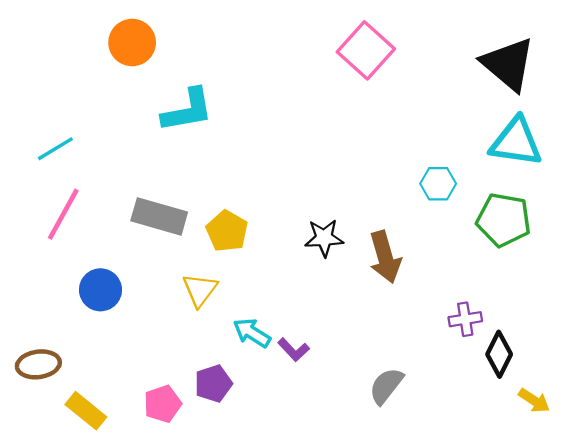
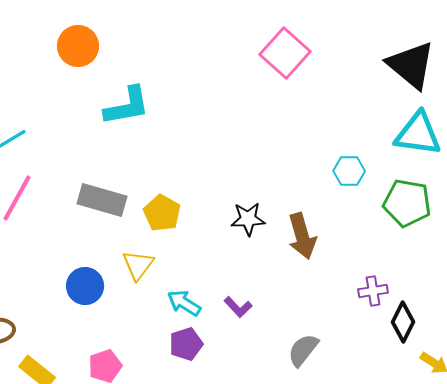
blue circle: (100, 290) -> (85, 286), moved
purple L-shape: (294, 350) -> (238, 307), moved
purple pentagon: (213, 384) -> (186, 344), moved

